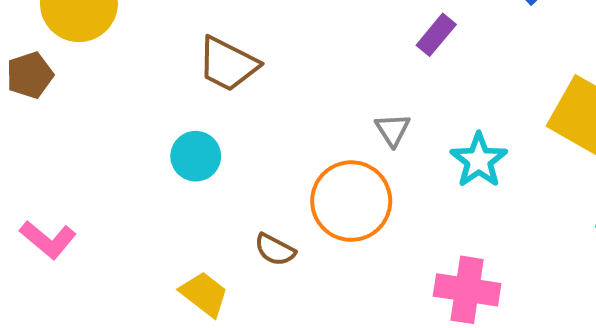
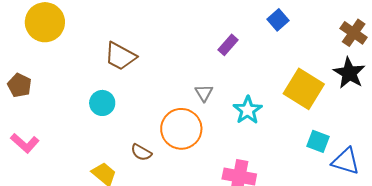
brown pentagon: (30, 75) -> (19, 85), moved, turned -30

